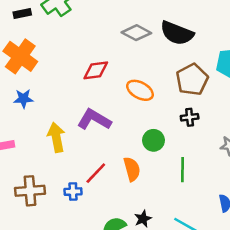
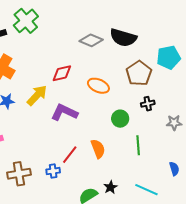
black cross: (190, 117) -> (148, 104), moved
yellow arrow: (56, 137) -> (37, 95), moved, turned 60
green circle: (154, 140) -> (120, 119), moved

